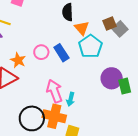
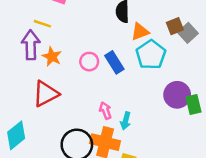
orange triangle: (82, 28) -> (140, 32), turned 49
orange star: (18, 60) -> (52, 57), moved
pink arrow: (54, 91) -> (105, 111), size x0.6

